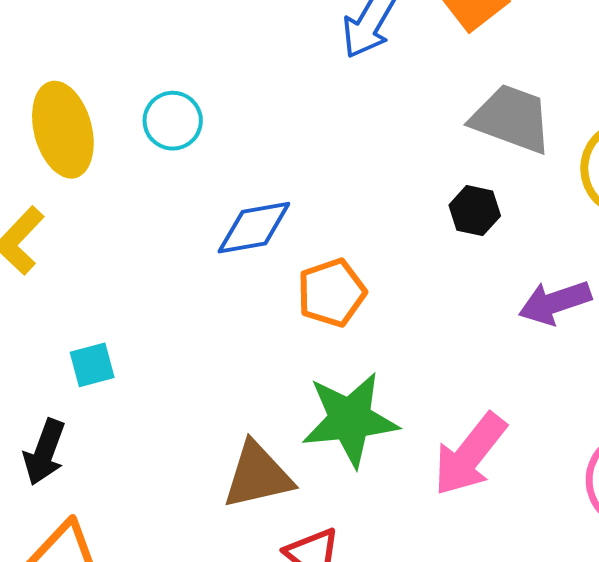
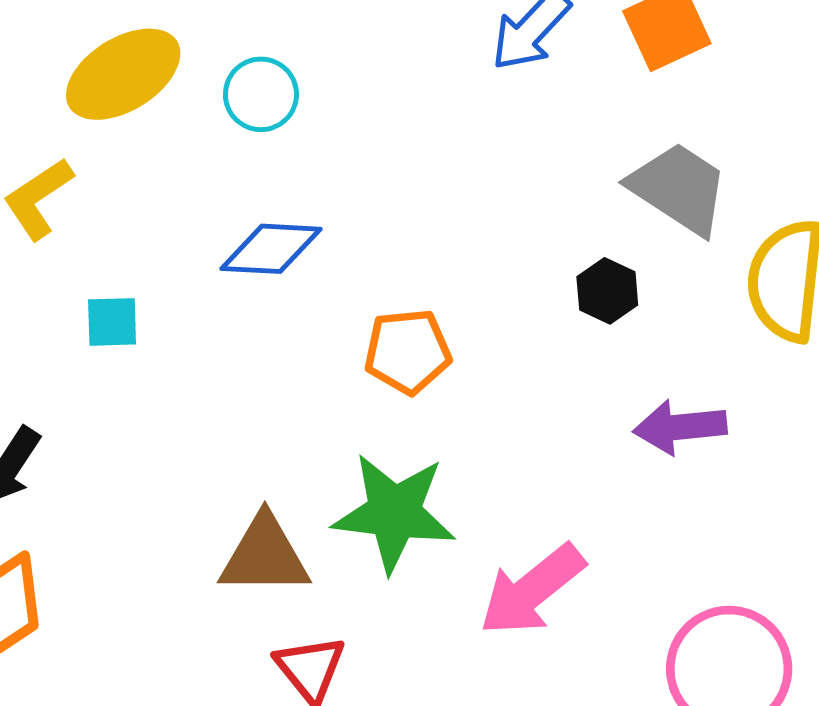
yellow ellipse: (63, 130) -> (123, 74), turned 60
blue diamond: (254, 228) -> (271, 249), moved
cyan square: (92, 365) -> (112, 322), moved

